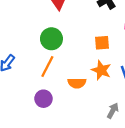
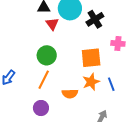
orange square: (102, 43) -> (91, 58), size x1.5
orange star: (101, 70) -> (91, 82), turned 30

